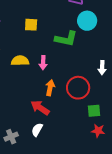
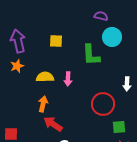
green L-shape: (66, 39) -> (91, 55), turned 75
orange arrow: (50, 88) -> (43, 104), moved
red arrow: (40, 108) -> (53, 124), moved

